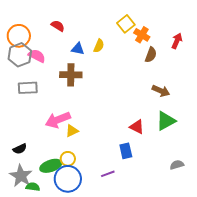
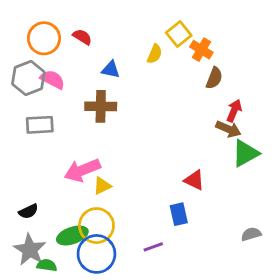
orange circle: (19, 36) -> (44, 38), moved
red arrow: (177, 41) -> (234, 111), moved
yellow semicircle: (99, 46) -> (155, 54), moved
green triangle: (166, 121) -> (245, 153), moved
yellow circle: (68, 159) -> (96, 226), size x1.6

